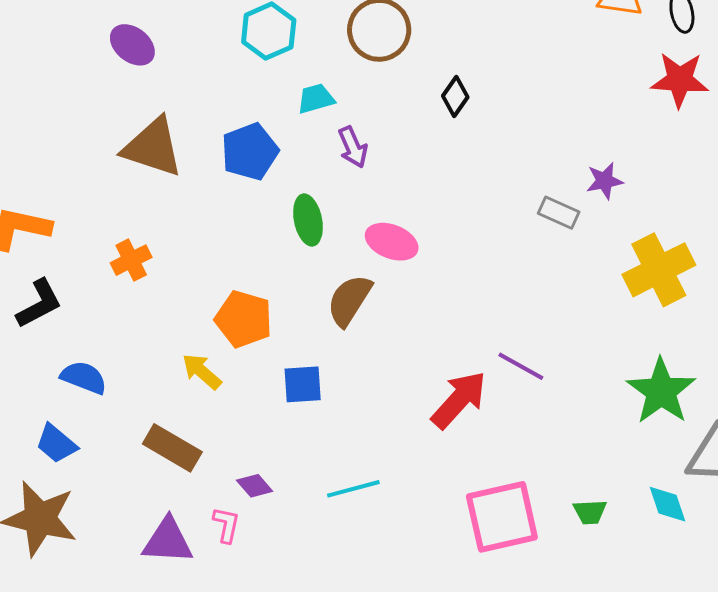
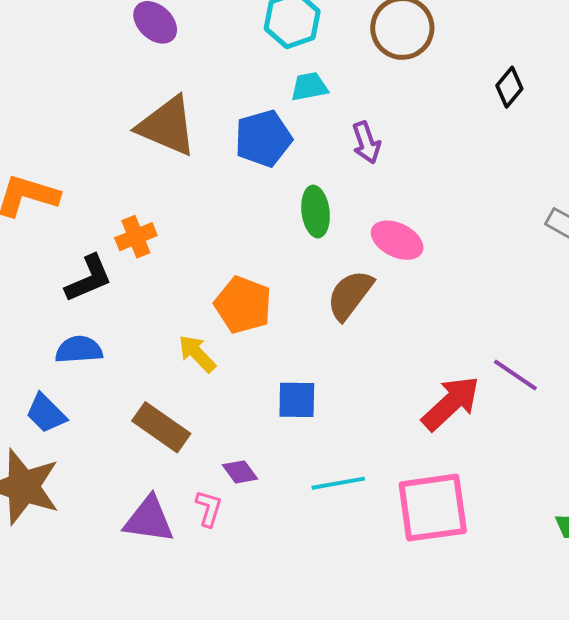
black diamond: (455, 96) -> (509, 87), moved
cyan trapezoid: (316, 99) -> (309, 87), moved
black L-shape: (39, 304) -> (89, 279), moved
blue semicircle: (84, 377) -> (79, 350), turned -30
blue square: (303, 384) -> (297, 400), moved
pink square: (502, 517) -> (433, 508), moved

